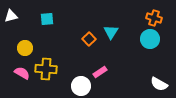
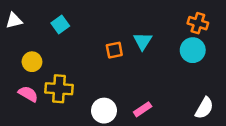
cyan square: (47, 19) -> (60, 24), turned -32
orange square: (89, 39) -> (114, 50), turned 32
pink rectangle: (100, 72) -> (143, 109), moved
white semicircle: (159, 84) -> (204, 108), turned -90

